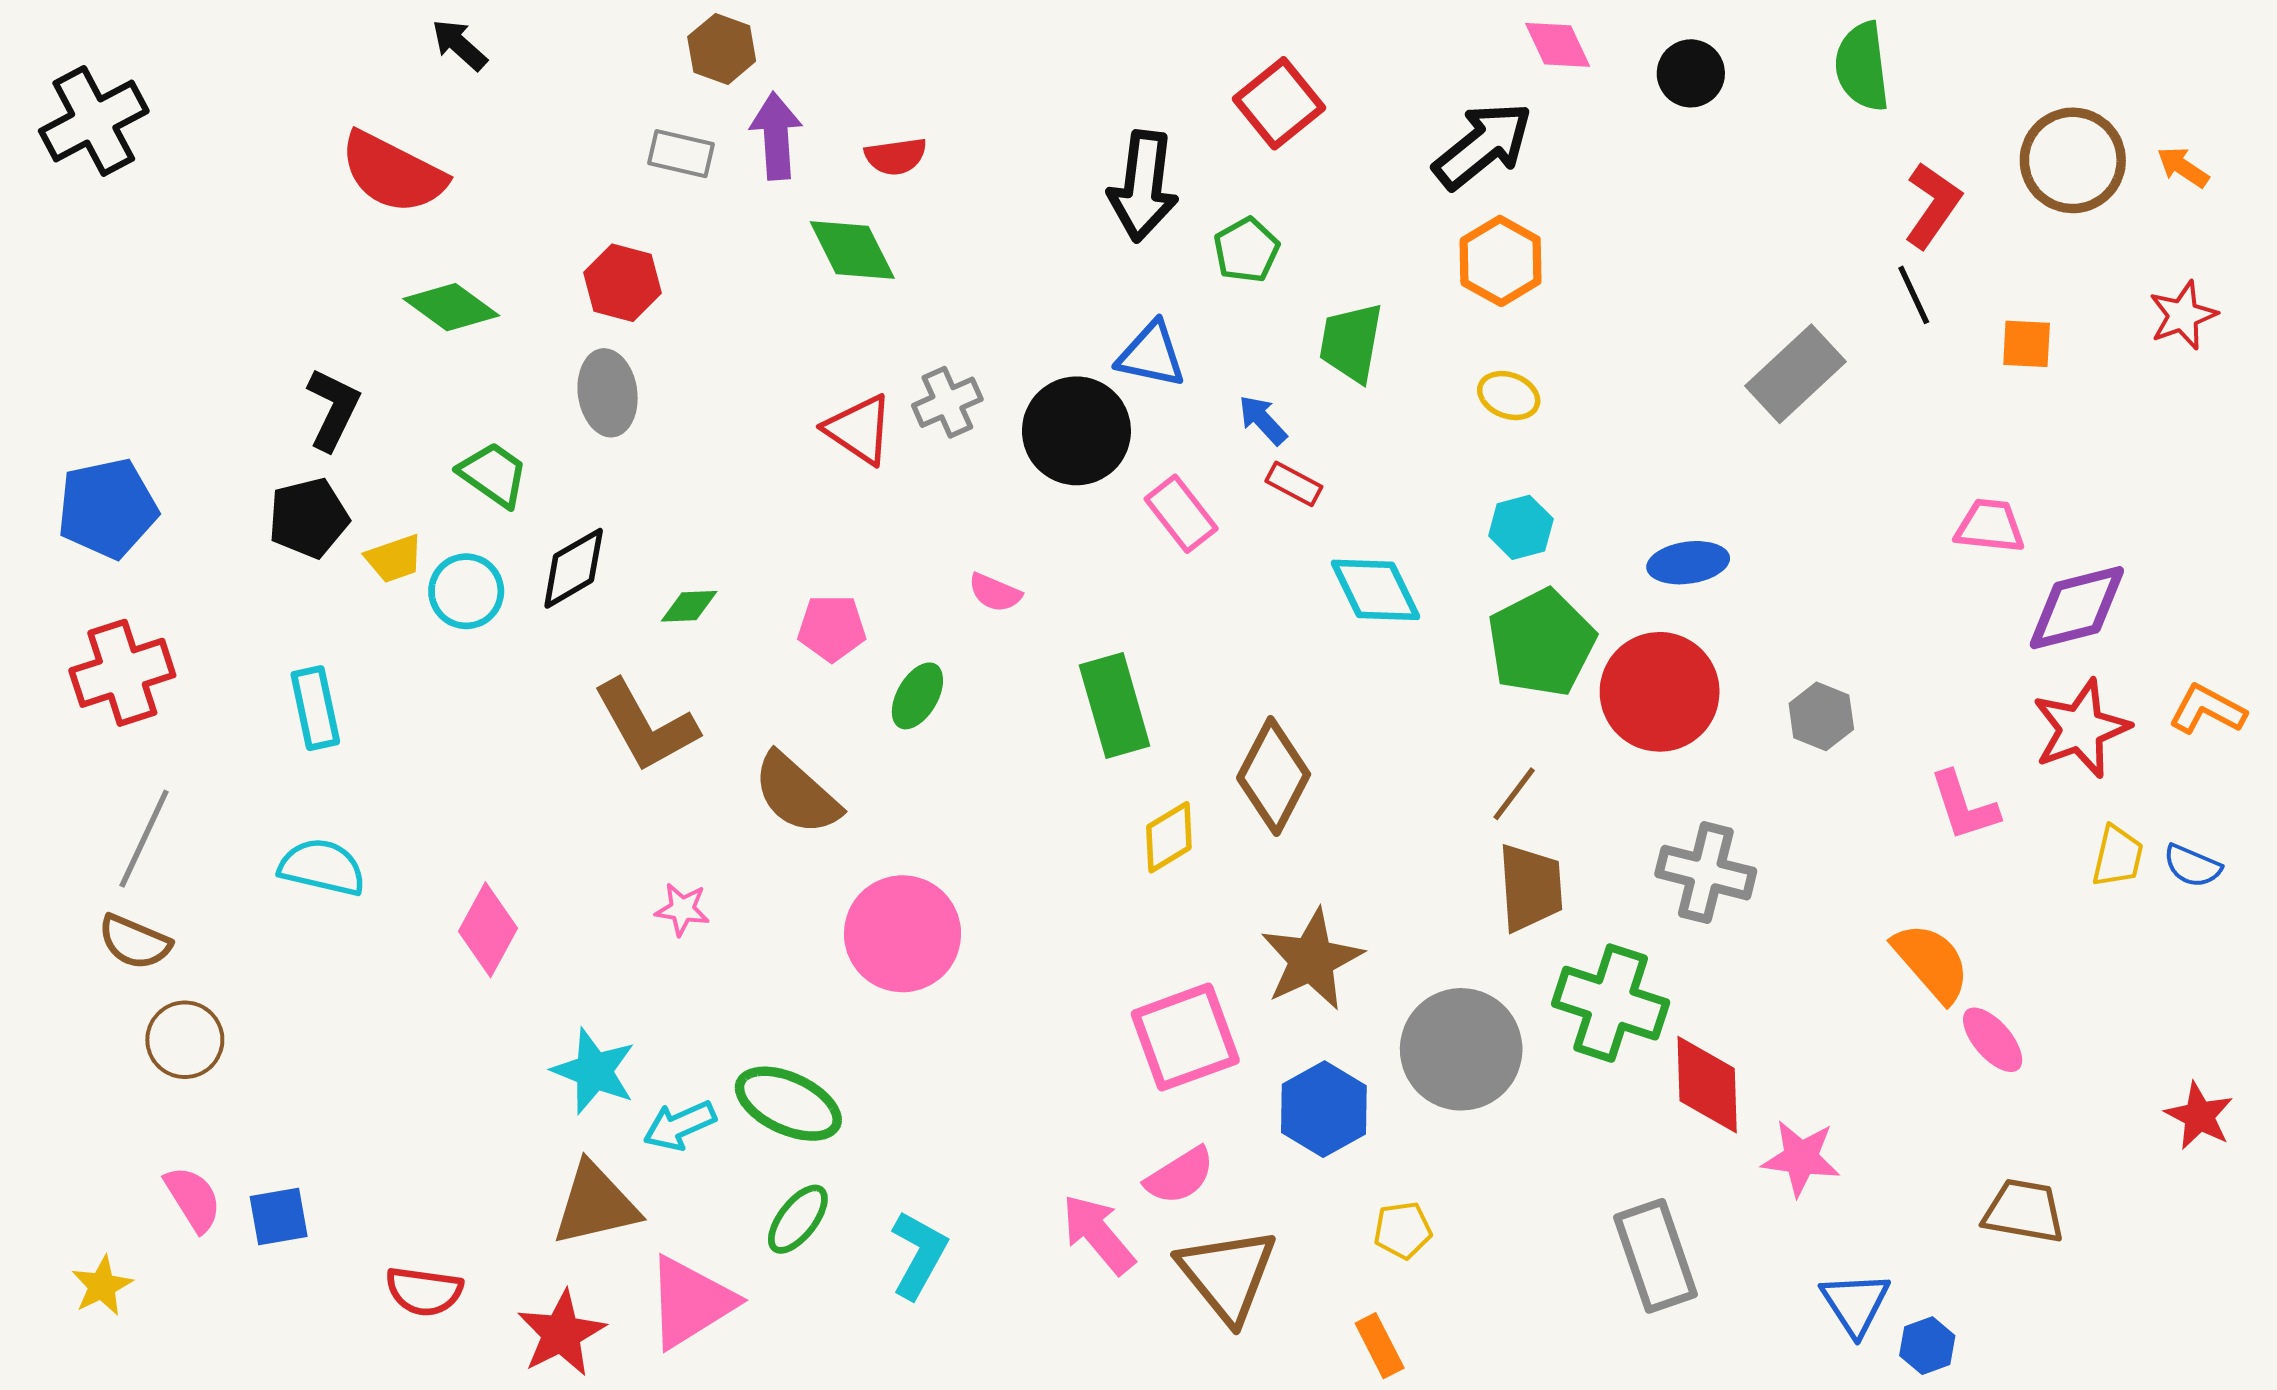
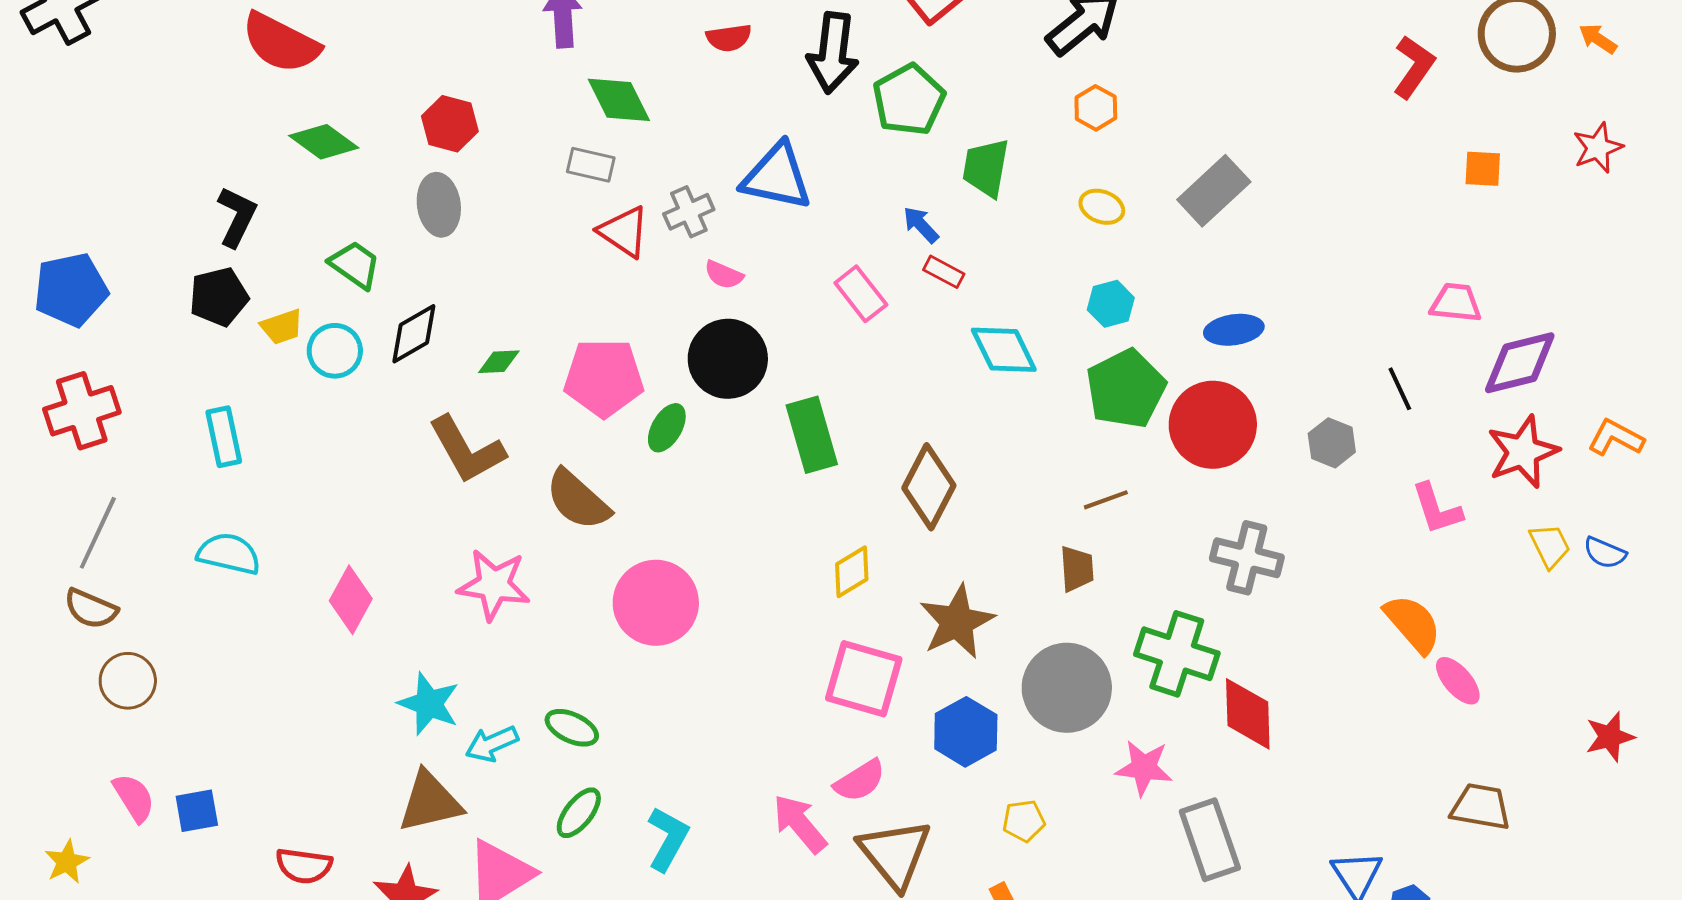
gray rectangle: (681, 154) -> (591, 165), moved
red semicircle: (896, 156) -> (729, 38), moved
green pentagon: (1246, 250) -> (909, 100), size x1.5
orange hexagon: (1501, 261) -> (1096, 108), size x0.7
black line: (1914, 295) -> (1400, 389), moved
blue triangle: (1151, 355) -> (777, 177), moved, size x1.4
gray rectangle: (1795, 374) -> (1214, 191), moved
black circle: (1076, 431) -> (728, 359), moved
pink semicircle: (995, 593) -> (724, 275), moved
pink pentagon: (832, 628) -> (604, 378), size x1.6
brown line: (1514, 794) -> (1106, 500), turned 33
yellow diamond: (1169, 837) -> (852, 572), moved
yellow trapezoid: (2118, 856) -> (1550, 546), turned -39
brown trapezoid: (1530, 888) -> (1077, 569), moved, size x0.7
pink star: (682, 909) -> (494, 585), size x1.8
pink square: (1185, 1037) -> (864, 679), turned 36
green ellipse: (788, 1104) -> (572, 728), size x0.7
red star: (2199, 1116) -> (1610, 737), turned 30
pink star: (1801, 1158) -> (1144, 768), moved

